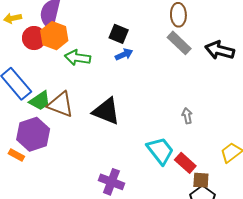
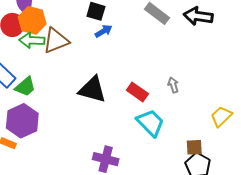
green arrow: (78, 58) -> (32, 40), moved
brown triangle: (61, 104) -> (56, 41), moved, turned -36
red rectangle: (185, 163) -> (137, 92), moved

